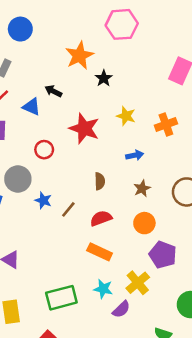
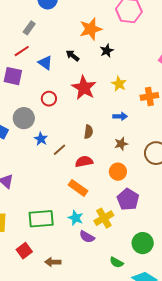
black arrow: (53, 91) -> (73, 56), moved
purple semicircle: (121, 309) -> (87, 237), turned 63

